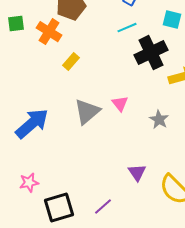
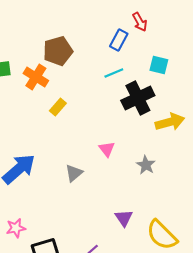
gray triangle: (87, 112) -> (74, 173), moved, size x0.7

